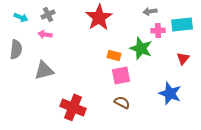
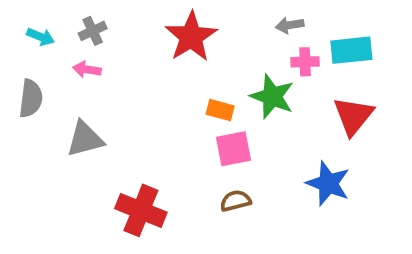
red triangle: (183, 58) -> (353, 116), size x1.6
brown semicircle: (122, 102) -> (236, 201), turned -42

